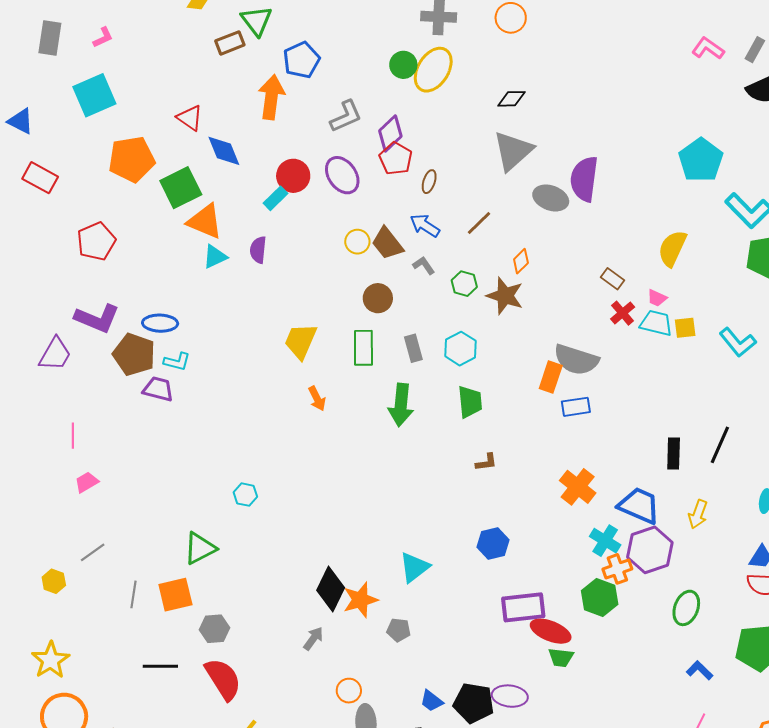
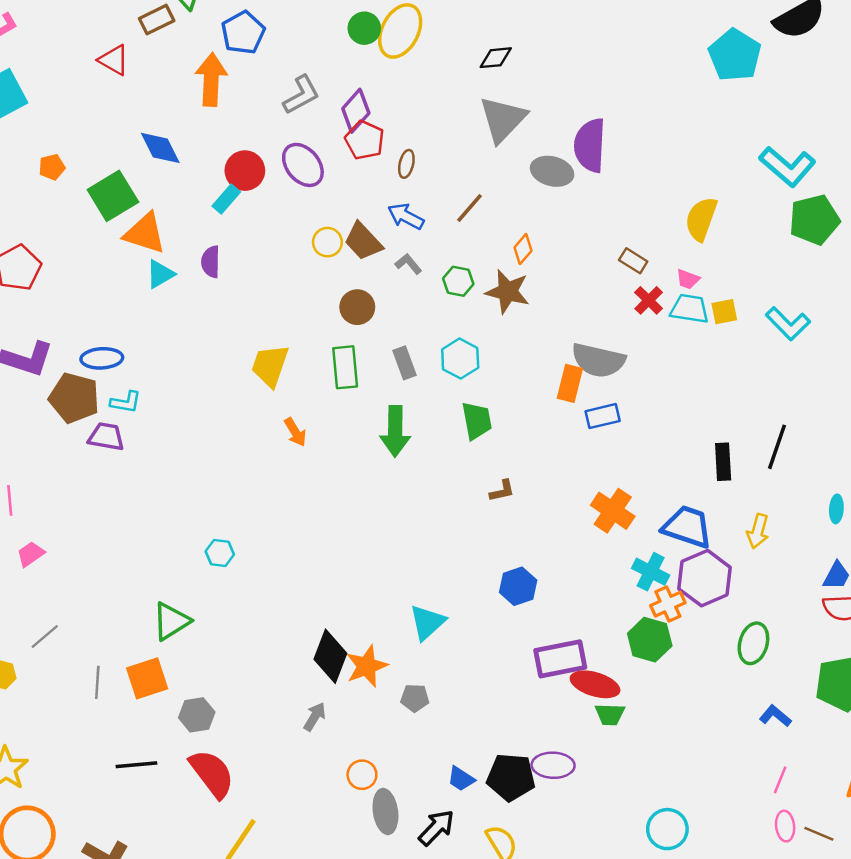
red triangle: (190, 118) -> (114, 60), moved
orange pentagon: (132, 159) -> (52, 167), size x0.5
cyan pentagon: (701, 160) -> (735, 55), moved

